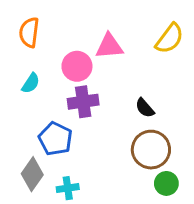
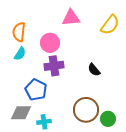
orange semicircle: (29, 32) -> (19, 32), moved
pink triangle: (109, 46) -> (71, 18), moved
brown circle: (151, 150) -> (86, 110), moved
gray diamond: (32, 174) -> (21, 113), turned 55

